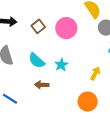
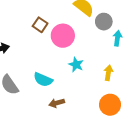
brown square: (38, 26) -> (40, 25), moved
cyan star: (61, 65) -> (76, 65), moved

